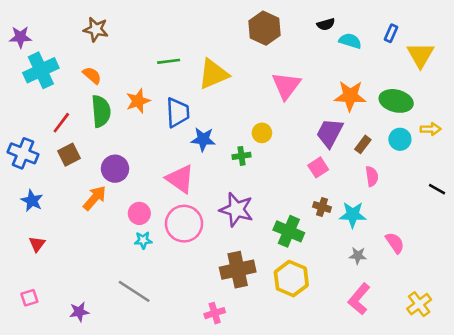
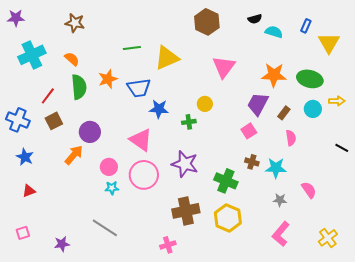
purple star: (20, 37) -> (16, 18), moved
blue trapezoid: (178, 112) -> (139, 88), turned 85
red triangle: (37, 244) -> (29, 191), turned 32

